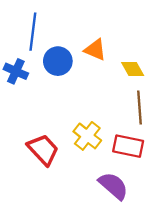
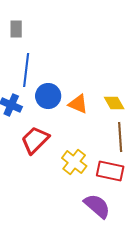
orange triangle: (95, 50) -> (78, 104), moved
red trapezoid: (43, 150) -> (35, 140), moved, turned -92

